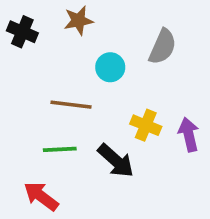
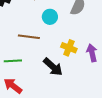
green line: (60, 149) -> (13, 61), moved

